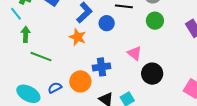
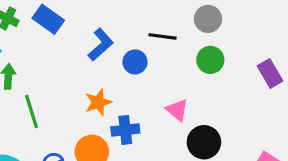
orange star: (78, 37) -> (98, 102), moved, turned 30
green line: (41, 57) -> (32, 112), turned 50

